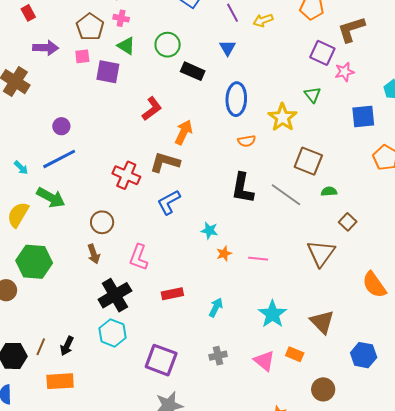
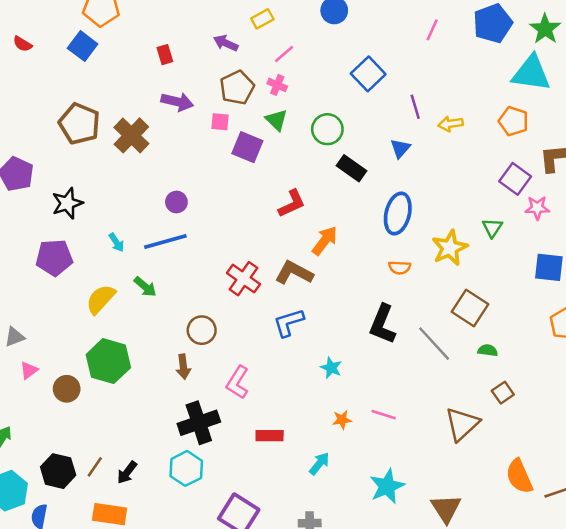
green arrow: (51, 198) -> (145, 287), size x0.7
orange star: (224, 254) -> (342, 420), moved

